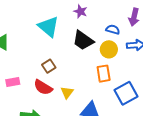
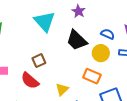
orange rectangle: (104, 74) -> (92, 76), turned -66
yellow triangle: (67, 93) -> (62, 89), moved

